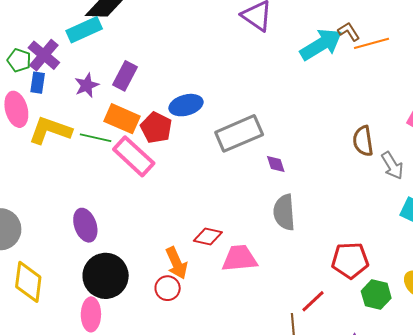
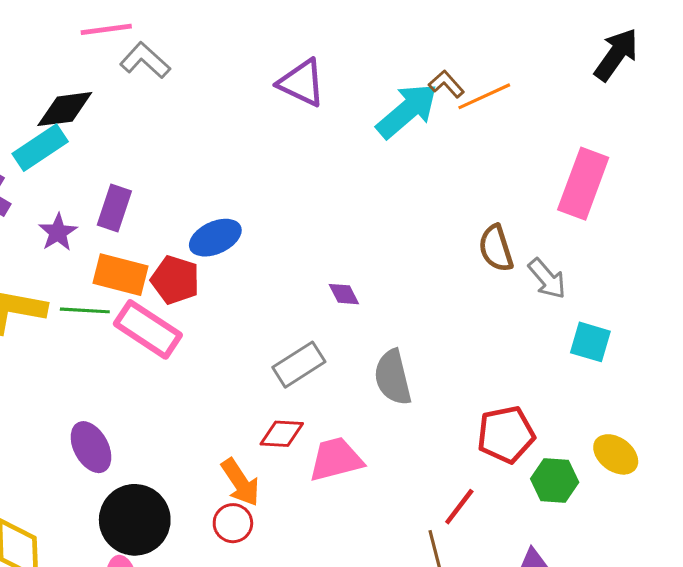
gray rectangle: (239, 133) -> (299, 365), moved, size x0.7
purple diamond: (276, 164) -> (344, 294), moved

